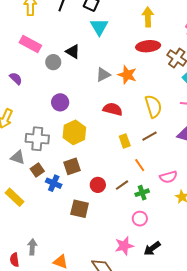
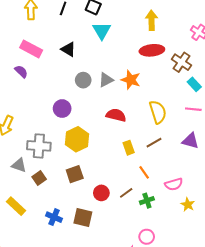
black triangle: (73, 52) -> (68, 49), moved
gray circle: (53, 62) -> (83, 80), moved
purple semicircle: (16, 78) -> (21, 71), moved
blue cross: (54, 183) -> (54, 217), moved
pink circle: (140, 219) -> (147, 237), moved

